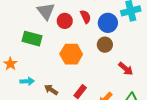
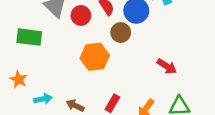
green rectangle: (32, 39) -> (29, 37), moved
brown circle: (105, 45) -> (121, 33), moved

